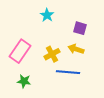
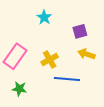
purple square: (80, 28) -> (80, 31), turned -32
yellow arrow: (76, 49) -> (86, 54), moved

